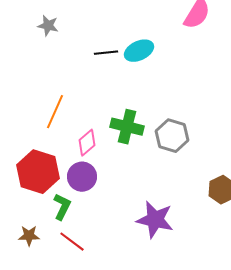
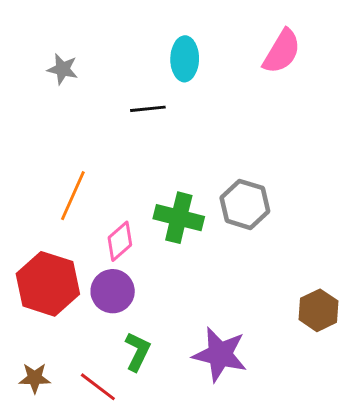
cyan ellipse: (139, 51) -> (185, 59), moved, turned -64
gray hexagon: (172, 136) -> (245, 204), moved
green L-shape: (62, 207) -> (138, 351), moved

